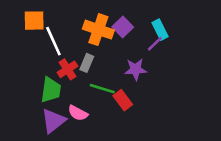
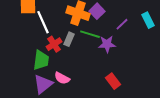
cyan rectangle: (160, 30) -> (148, 20), moved
green line: (102, 89) -> (90, 34), moved
red rectangle: (123, 100) -> (113, 81), moved

